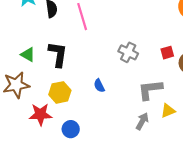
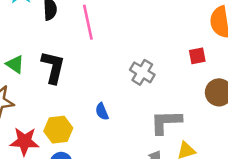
red square: (167, 53) -> (197, 56), moved
yellow hexagon: (60, 92) -> (58, 130), moved

